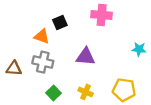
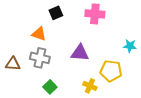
black square: (60, 22) -> (56, 13), moved
yellow pentagon: (124, 90) -> (111, 71), moved
yellow cross: (86, 92) -> (90, 86), moved

